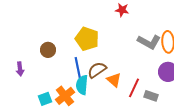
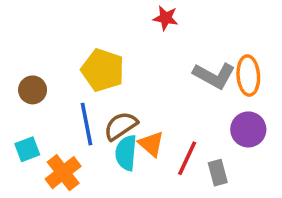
cyan semicircle: (82, 85) -> (126, 153), moved
gray rectangle: (151, 96) -> (218, 173), turned 56
cyan square: (45, 99) -> (27, 149), moved

